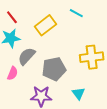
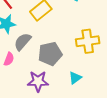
cyan triangle: (78, 93) -> (75, 78), turned 32

